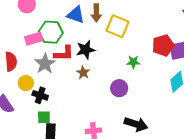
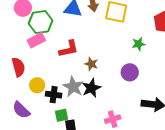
green hexagon: (51, 32) -> (41, 22), moved
black star: (86, 50) -> (91, 88), moved
gray star: (45, 64) -> (73, 87), moved

